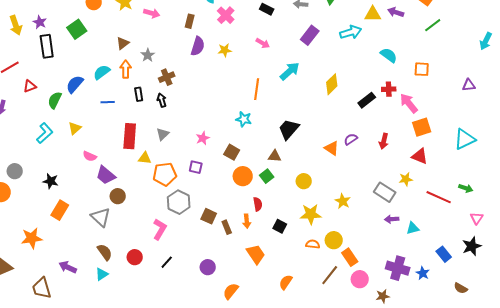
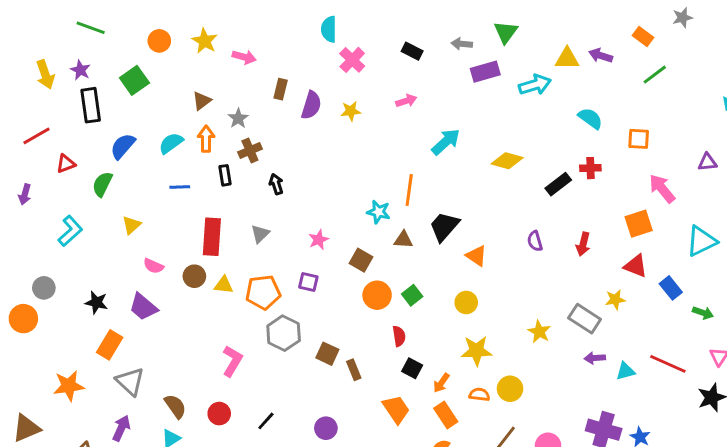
brown rectangle: (190, 21) -> (281, 89), moved
purple rectangle: (310, 35) -> (485, 72), moved, turned 36
pink arrow: (263, 43) -> (406, 101), turned -48
brown cross: (167, 77) -> (250, 151), moved
blue semicircle: (75, 84) -> (123, 146), moved
yellow diamond: (332, 84) -> (507, 161), turned 60
orange line: (257, 89) -> (409, 190), moved
black arrow: (162, 100) -> (276, 184), moved
pink arrow: (409, 103) -> (662, 189), moved
cyan L-shape: (45, 133) -> (70, 231), moved
purple semicircle: (351, 139) -> (535, 241), turned -72
orange triangle: (332, 148) -> (476, 256), moved
brown triangle: (275, 156) -> (403, 240), moved
yellow triangle: (145, 158) -> (224, 285), moved
purple trapezoid: (106, 175) -> (143, 307), moved
brown circle: (118, 196) -> (194, 276), moved
red line: (439, 197) -> (668, 364), moved
yellow star: (343, 201) -> (539, 332), moved
gray triangle: (101, 217) -> (130, 381), moved
orange arrow: (247, 221) -> (441, 383), moved, turned 40
black square: (280, 226) -> (412, 368), moved
pink L-shape: (160, 229) -> (232, 361), moved
blue rectangle: (444, 254) -> (671, 288), moved
orange rectangle: (350, 257) -> (446, 415), moved
purple arrow: (68, 267) -> (121, 428), turned 90

